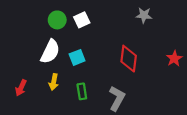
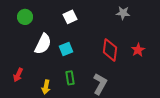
green circle: (57, 20) -> (25, 17), moved
red star: (174, 59) -> (138, 50), moved
yellow arrow: (54, 82) -> (46, 87), moved

